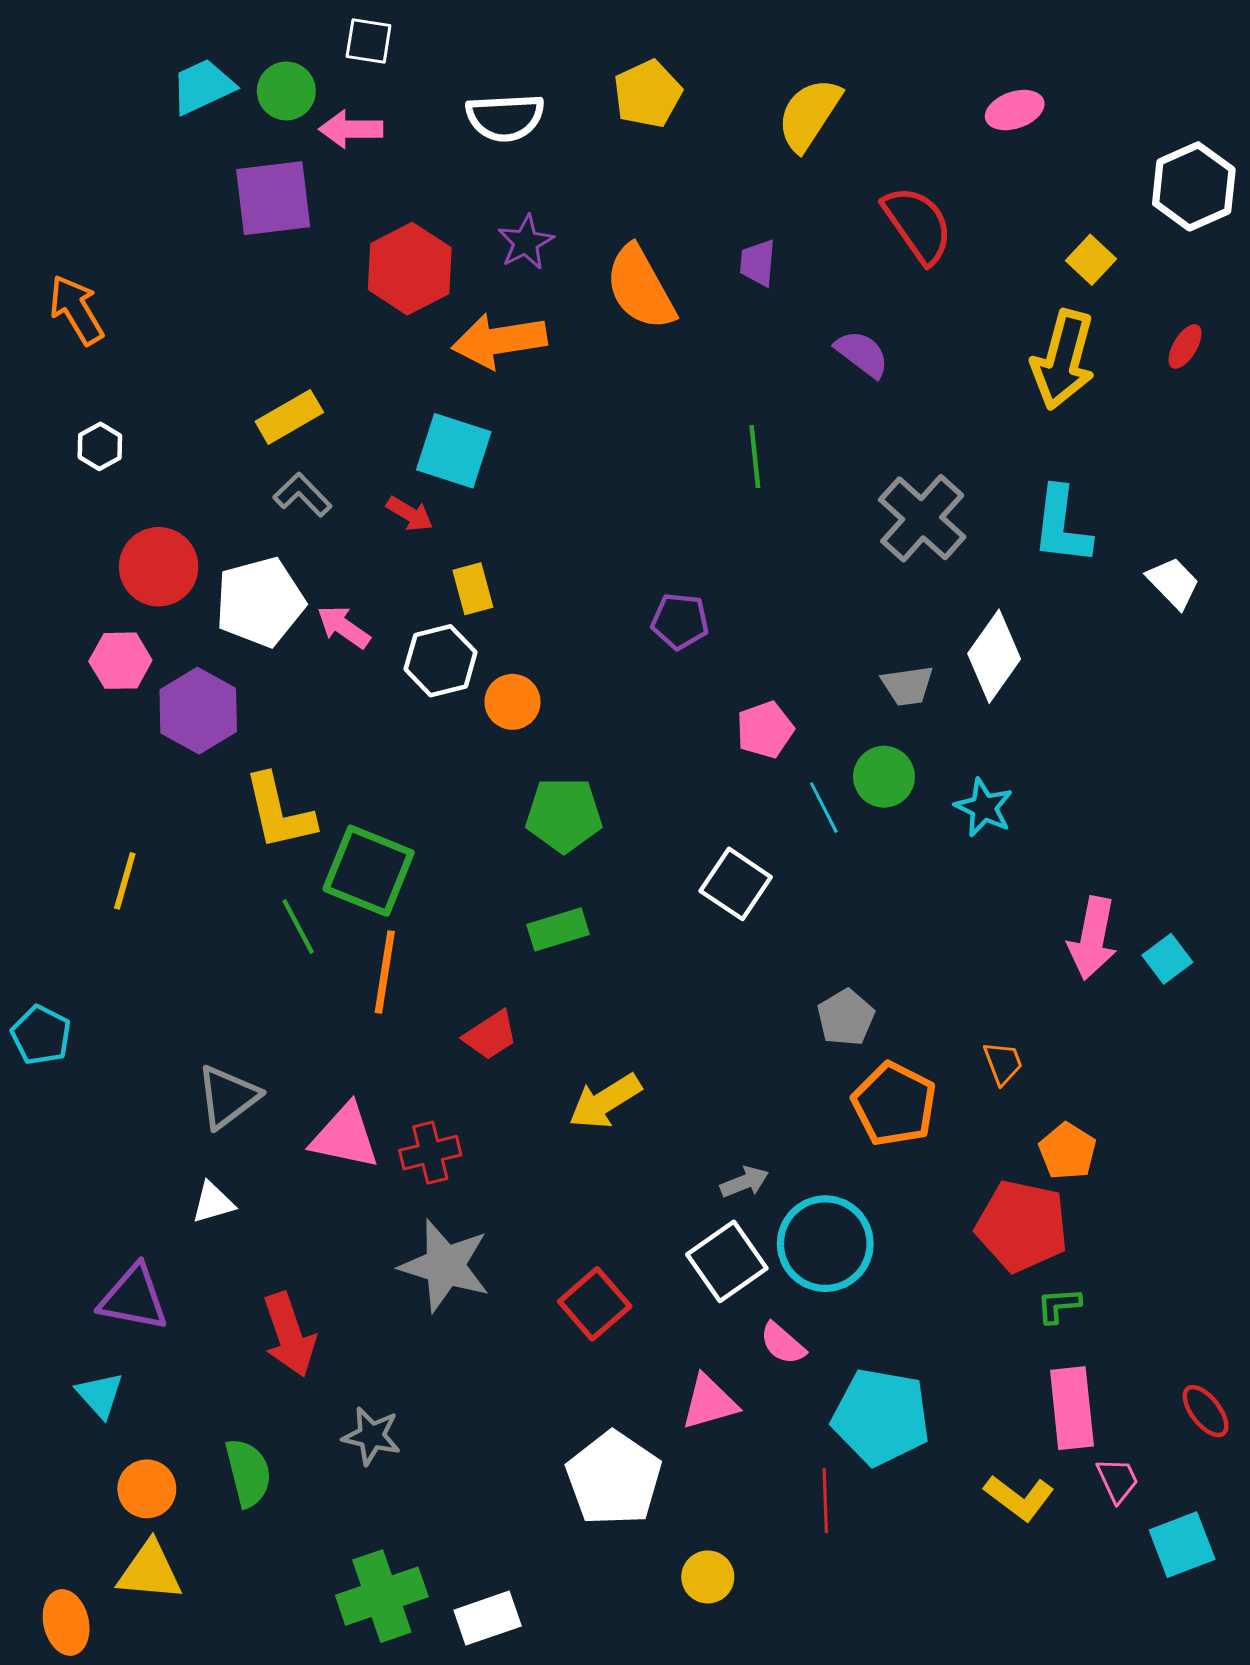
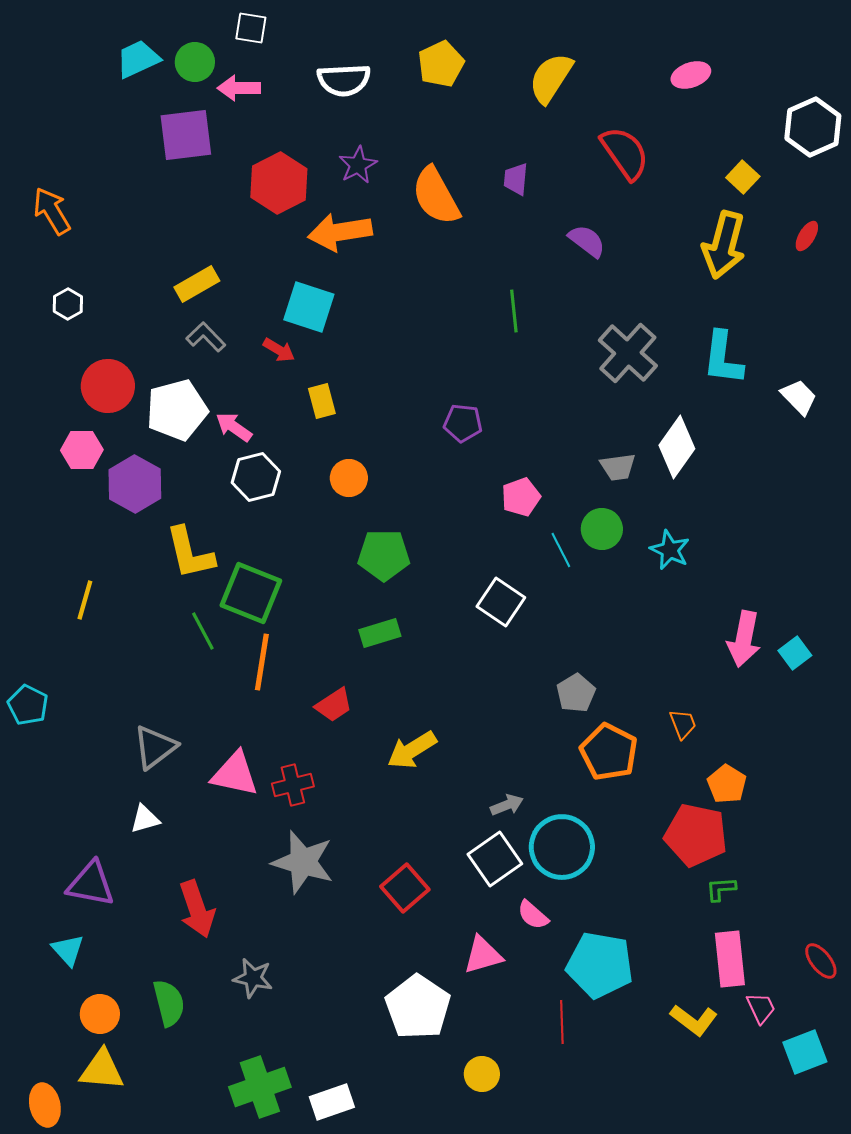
white hexagon: (441, 661) -> (256, 477), moved

